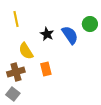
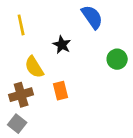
green circle: (90, 24) -> (117, 59), moved
blue semicircle: (70, 35) -> (92, 17), moved

